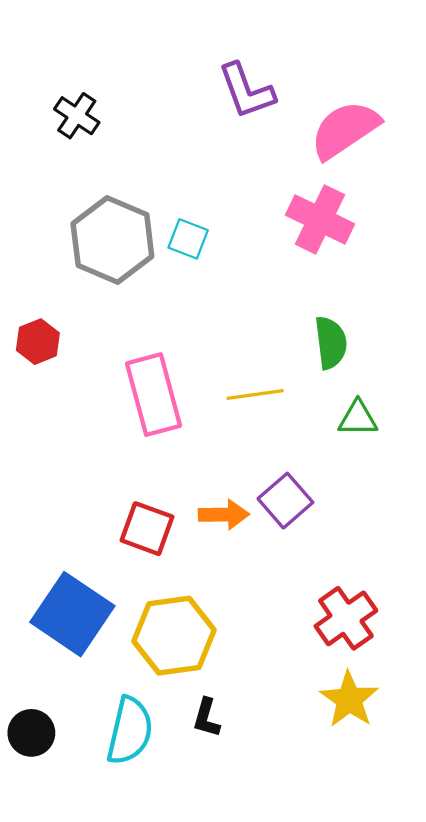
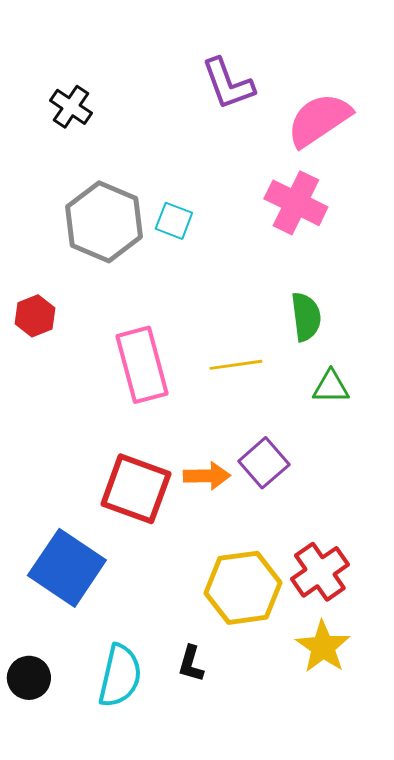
red square: (147, 529) -> (136, 489), size x1.4
yellow hexagon: (174, 636) -> (243, 588), moved

